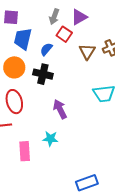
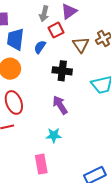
red square: (64, 34) -> (56, 30), turned 35
black cross: (43, 74) -> (62, 71), moved
pink rectangle: (25, 151) -> (41, 164), moved

